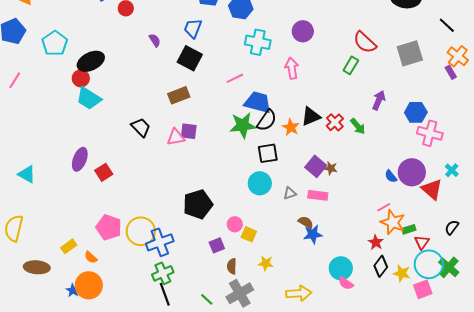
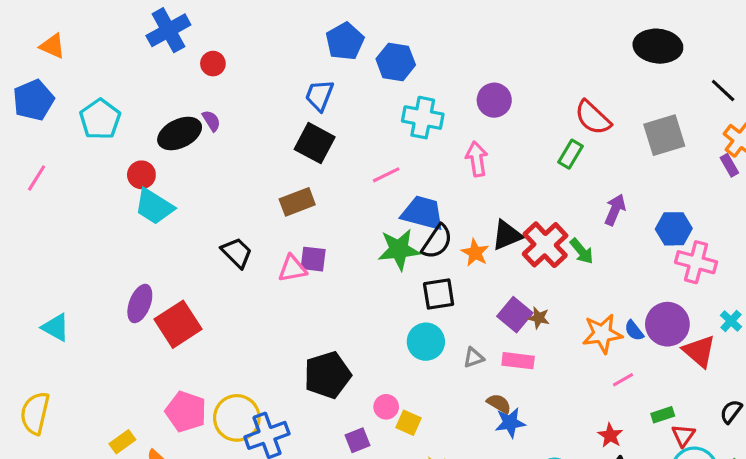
purple semicircle: (155, 40) -> (211, 121), moved
black ellipse: (91, 61) -> (180, 133), moved
red cross: (335, 122) -> (545, 245), size x1.6
red square: (104, 172) -> (178, 324), size x1.6
orange star: (393, 222) -> (602, 334), moved, turned -30

